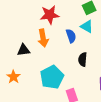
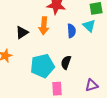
black triangle: (24, 50) -> (22, 32), turned -40
black semicircle: (83, 59) -> (66, 62), moved

